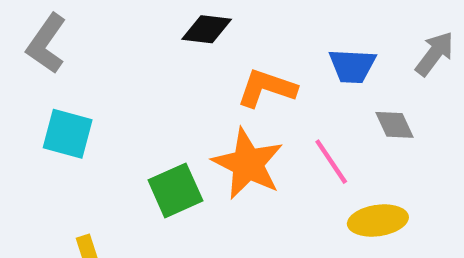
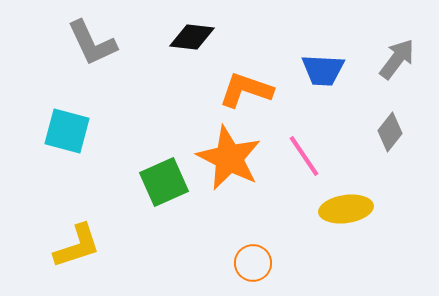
gray L-shape: (46, 44) -> (92, 43), moved, turned -60
gray diamond: (395, 125) -> (390, 132), moved, turned 63

